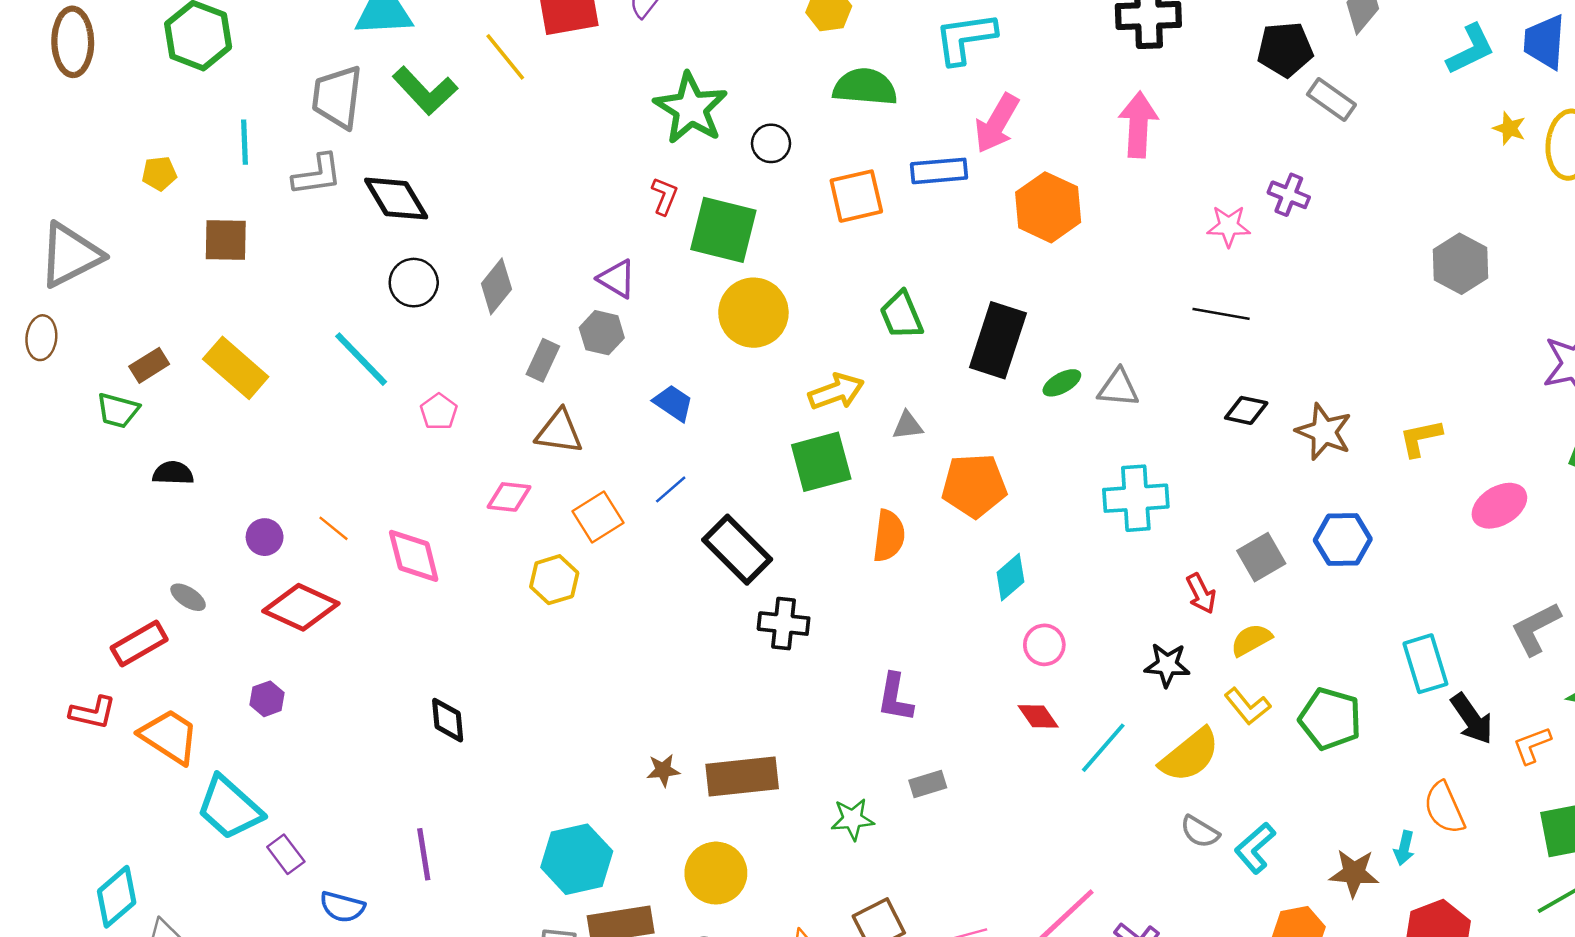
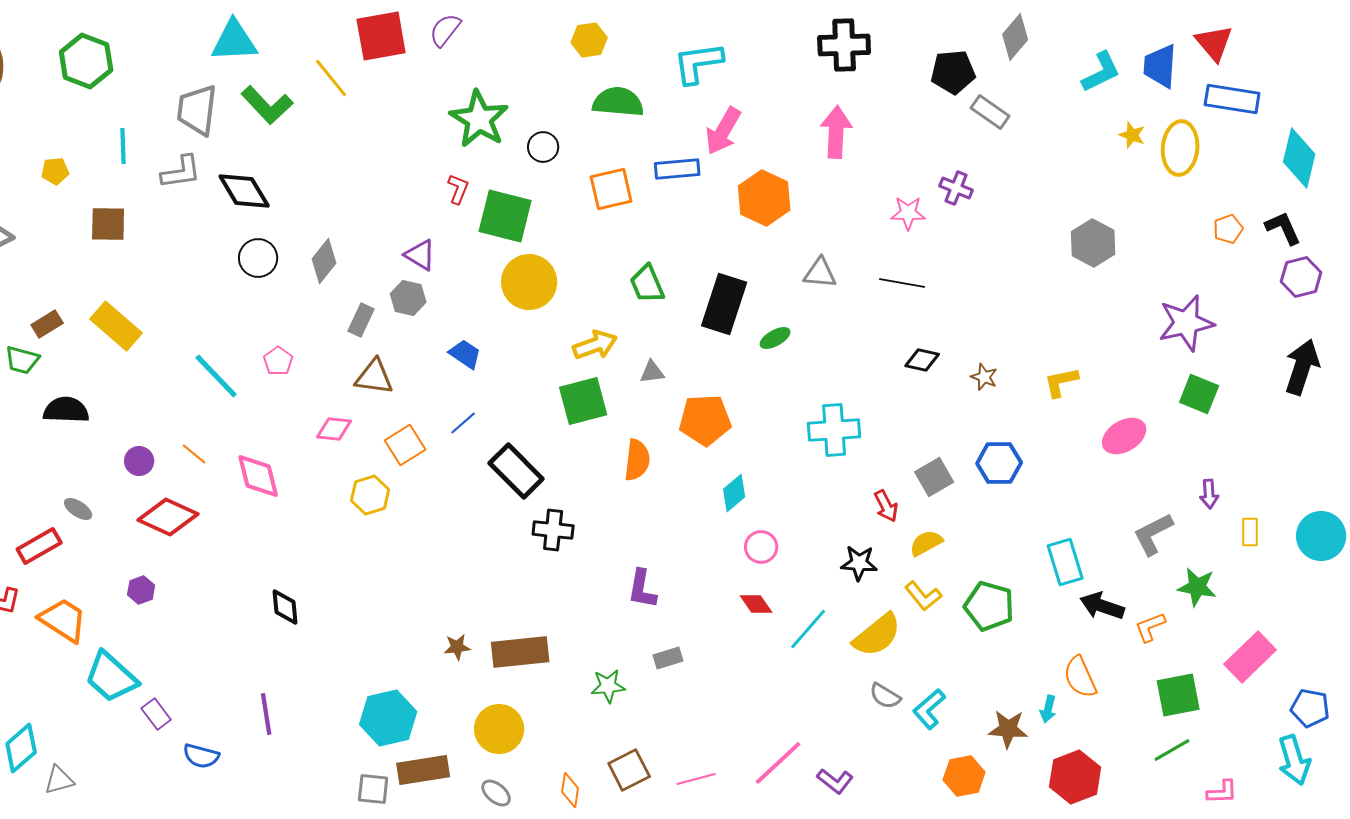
cyan line: (361, 359) -> (216, 376), moved
gray triangle: (1118, 388) -> (820, 273), moved
brown star: (1324, 432) -> (984, 377), size x0.6
black semicircle: (173, 473) -> (66, 410), size x1.4
black arrow: (1472, 719) -> (1102, 606), turned 144

